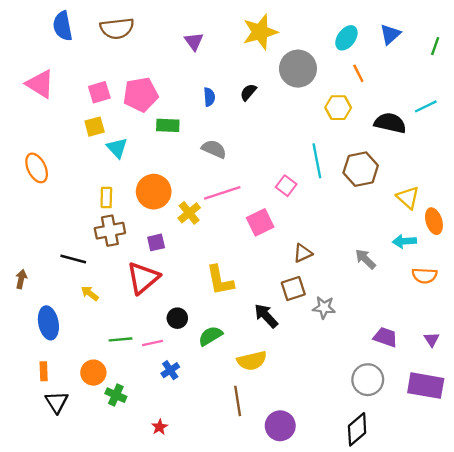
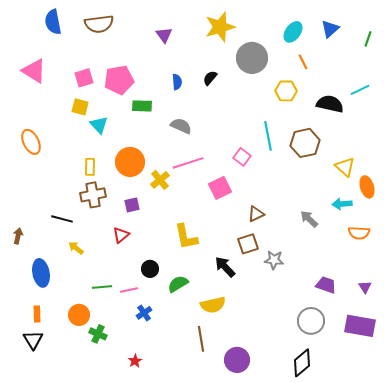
yellow square: (95, 127) -> (80, 107), turned 30
red triangle: (143, 278) -> (121, 235), size x0.6
black triangle: (57, 402) -> (33, 340), moved

